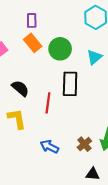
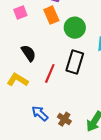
yellow L-shape: (17, 119) -> (18, 80), turned -65
brown cross: (84, 144) -> (64, 119), moved, turned -32

